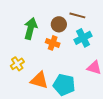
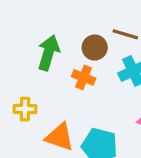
yellow cross: (17, 64) -> (25, 109), turned 32

